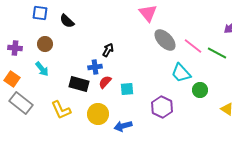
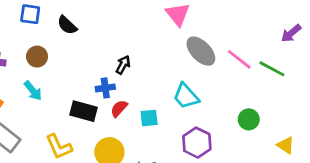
cyan trapezoid: (181, 73) -> (186, 96), moved

